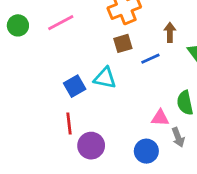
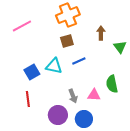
blue line: (150, 59) -> (79, 61), moved
gray arrow: (178, 137) -> (73, 96), moved
purple circle: (91, 146) -> (58, 115), moved

